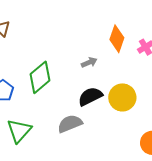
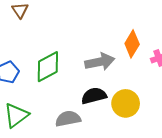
gray arrow: (89, 62) -> (100, 62), size x1.8

